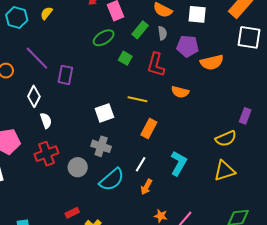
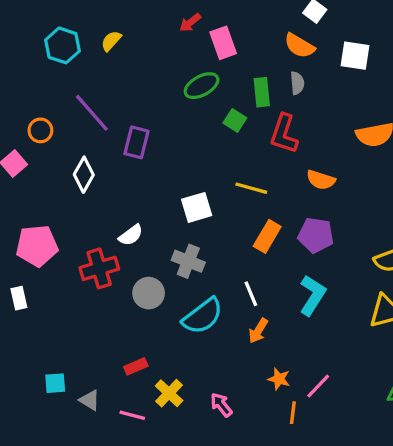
green rectangle: (140, 30) -> (262, 92), moved, turned -48
purple pentagon: (187, 46) -> (316, 235), moved
white semicircle: (46, 121) -> (131, 235), moved, turned 70
white line: (141, 164) -> (251, 294), turned -56

